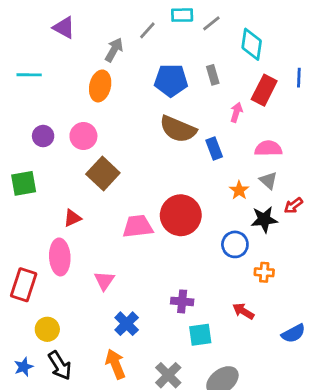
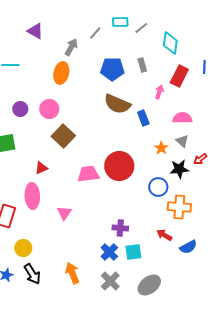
orange cross: (264, 272) -> (179, 207), size x1.6
blue cross: (127, 324) -> (109, 252), moved
blue semicircle: (293, 333) -> (188, 247), moved

